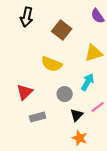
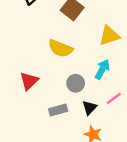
gray rectangle: (38, 117) -> (58, 110), moved

